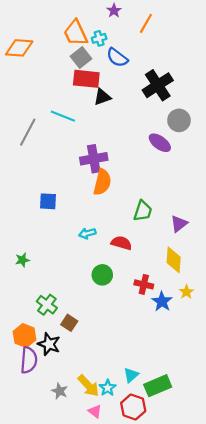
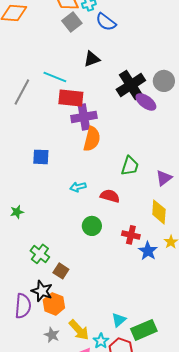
red rectangle: (86, 79) -> (71, 98), moved
black cross: (158, 85) -> (131, 85), moved
orange hexagon: (25, 336) -> (54, 304), moved
cyan star: (108, 388) -> (101, 341), moved

